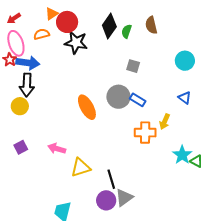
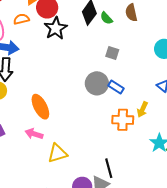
green semicircle: (127, 31) -> (106, 18), turned -64
black star: (76, 43) -> (56, 28), turned 30
orange ellipse: (87, 107) -> (40, 107), moved
black line: (111, 179) -> (109, 168), moved

